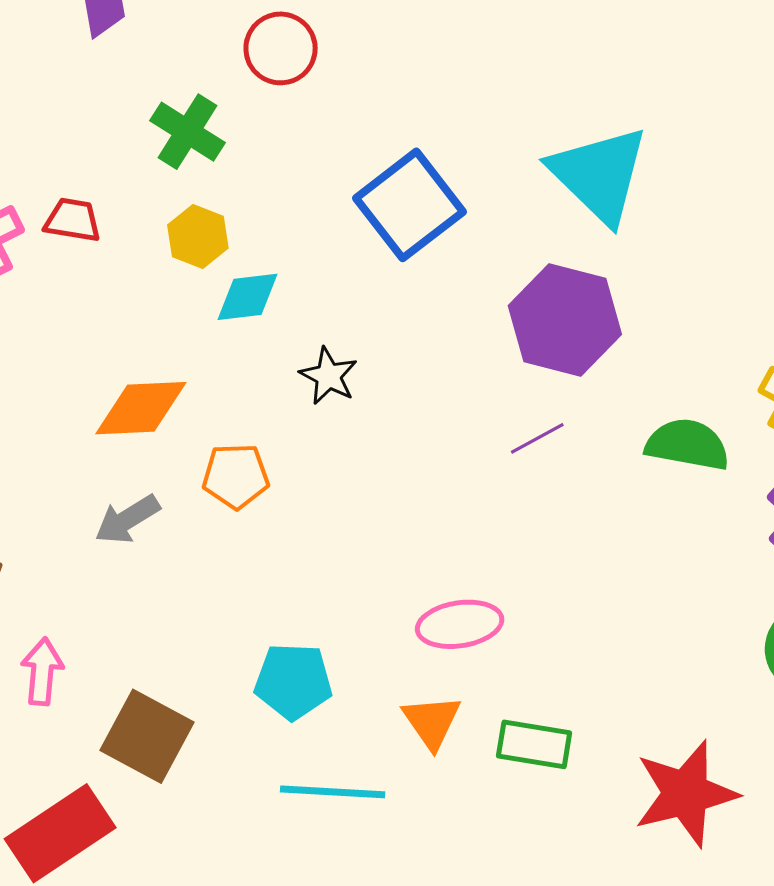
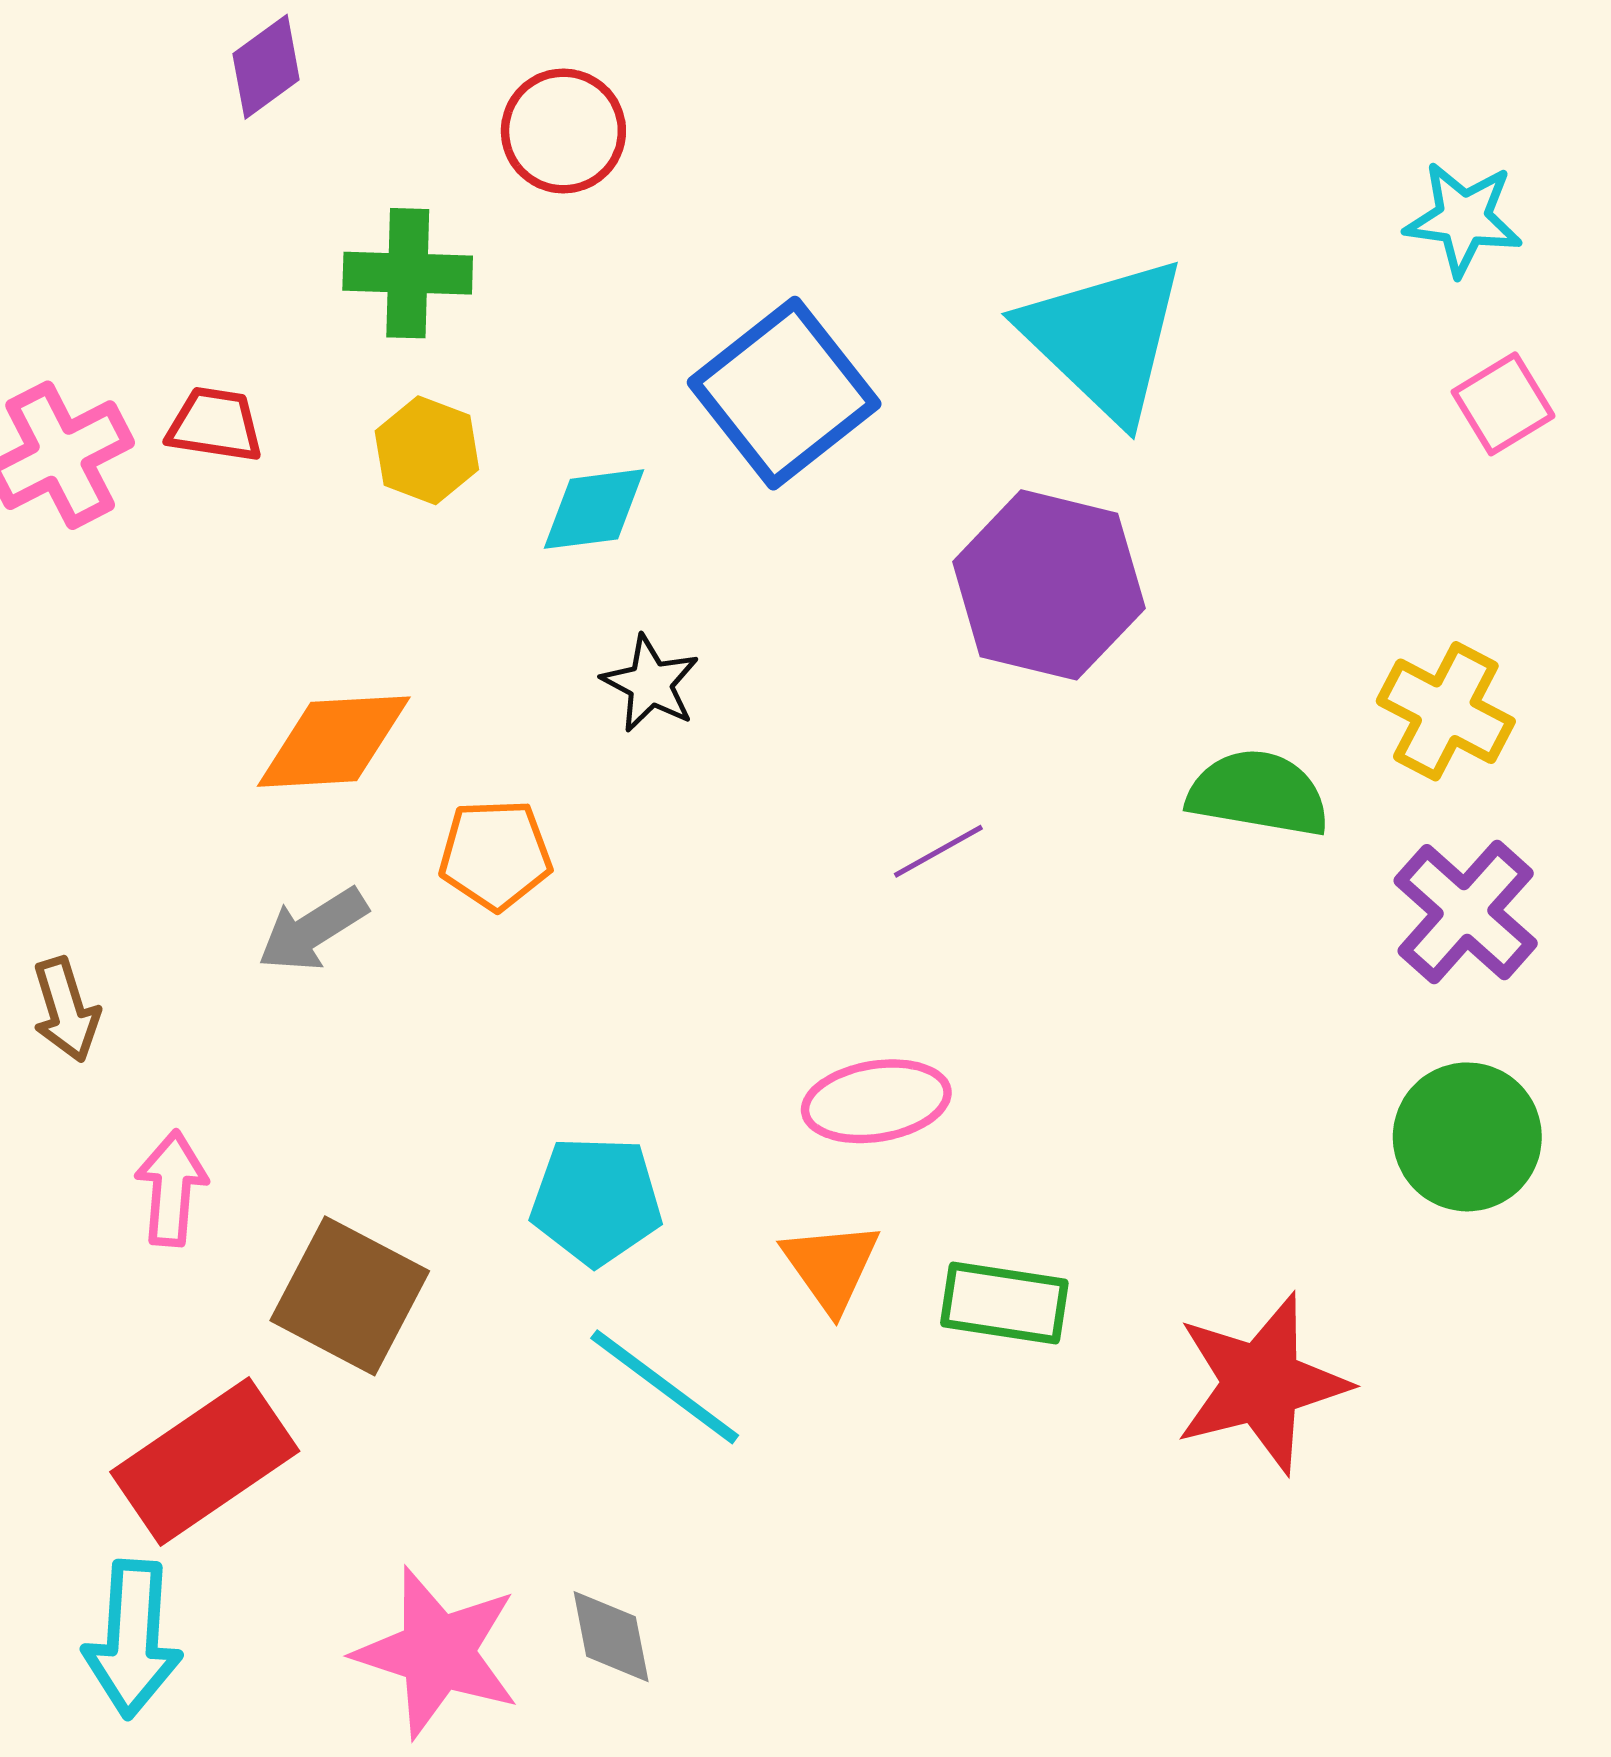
green cross: (188, 132) -> (408, 273), turned -30
cyan diamond: (248, 297) -> (594, 509), moved
purple line: (537, 438) -> (938, 851), moved
cyan line: (333, 792) -> (665, 1387), turned 34

